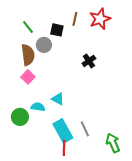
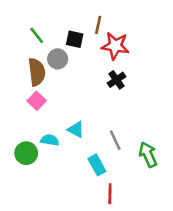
red star: (100, 19) -> (115, 46), moved, turned 30
gray line: (85, 129) -> (115, 140), moved
cyan rectangle: (63, 131) -> (97, 165), moved, size x0.7
green arrow: (113, 143) -> (148, 154), moved
red line: (64, 148) -> (110, 194), moved

